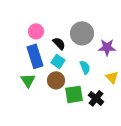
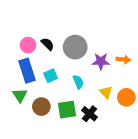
black semicircle: (59, 43) -> (48, 44), moved
cyan square: (58, 61) -> (51, 76), turned 32
brown circle: (56, 80) -> (41, 107), moved

